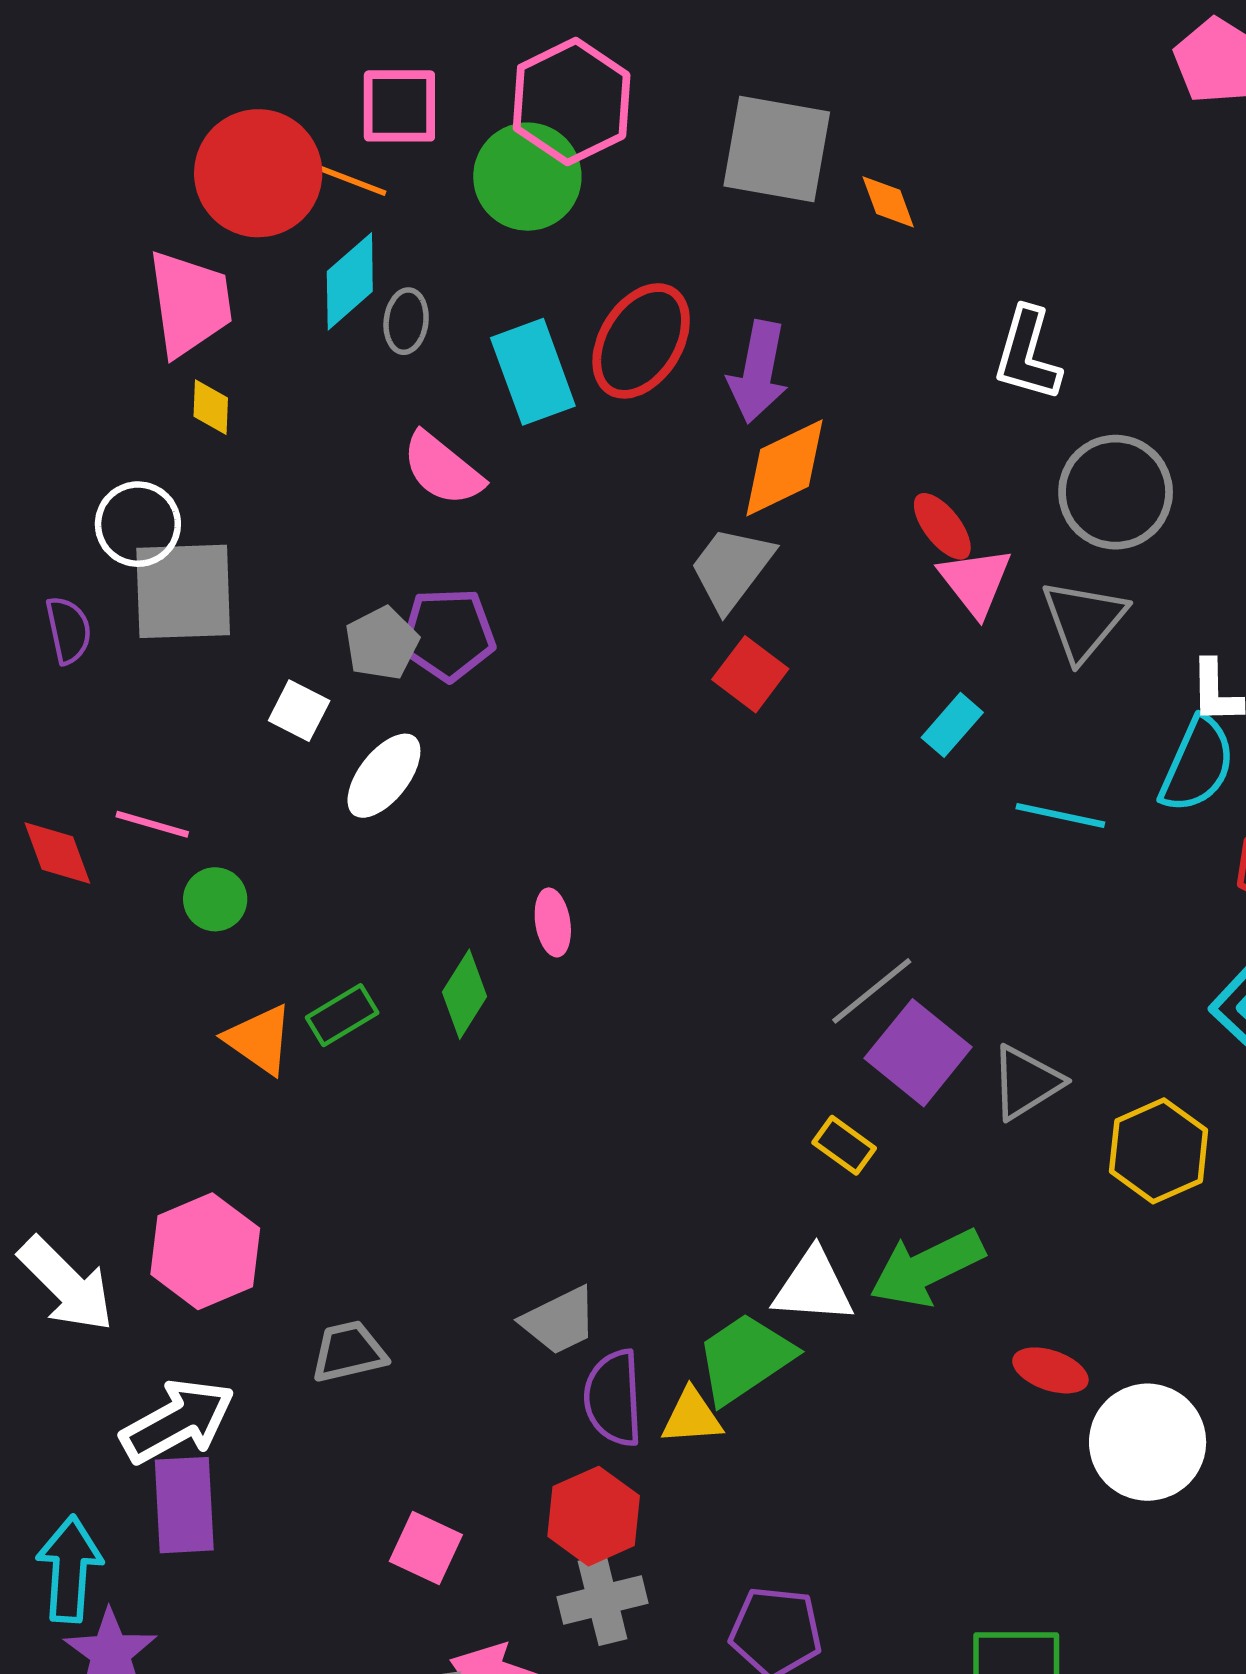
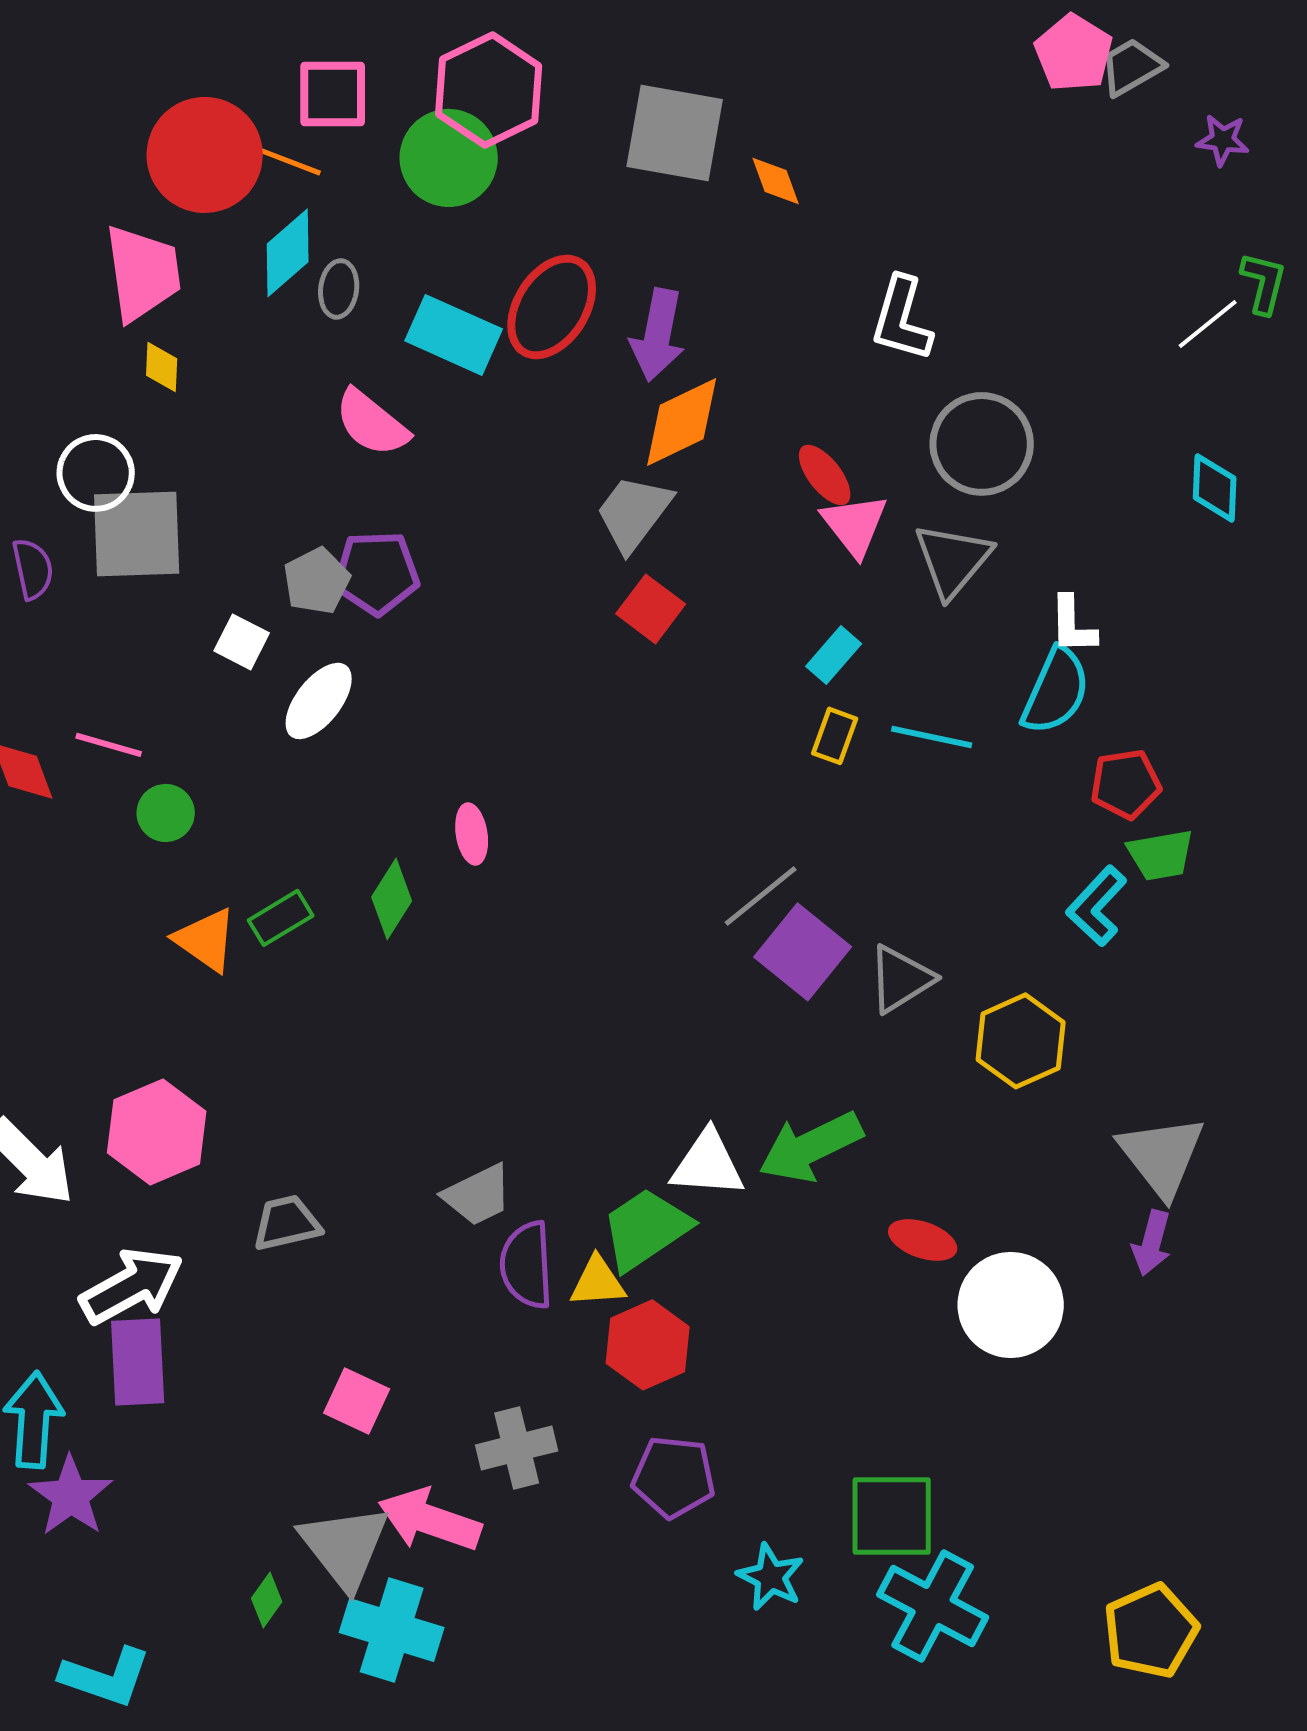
cyan rectangle: (533, 372) -> (454, 335), turned -46
yellow rectangle: (844, 1145) -> (835, 736), moved, turned 74
red hexagon: (594, 1516) -> (648, 1345), moved

